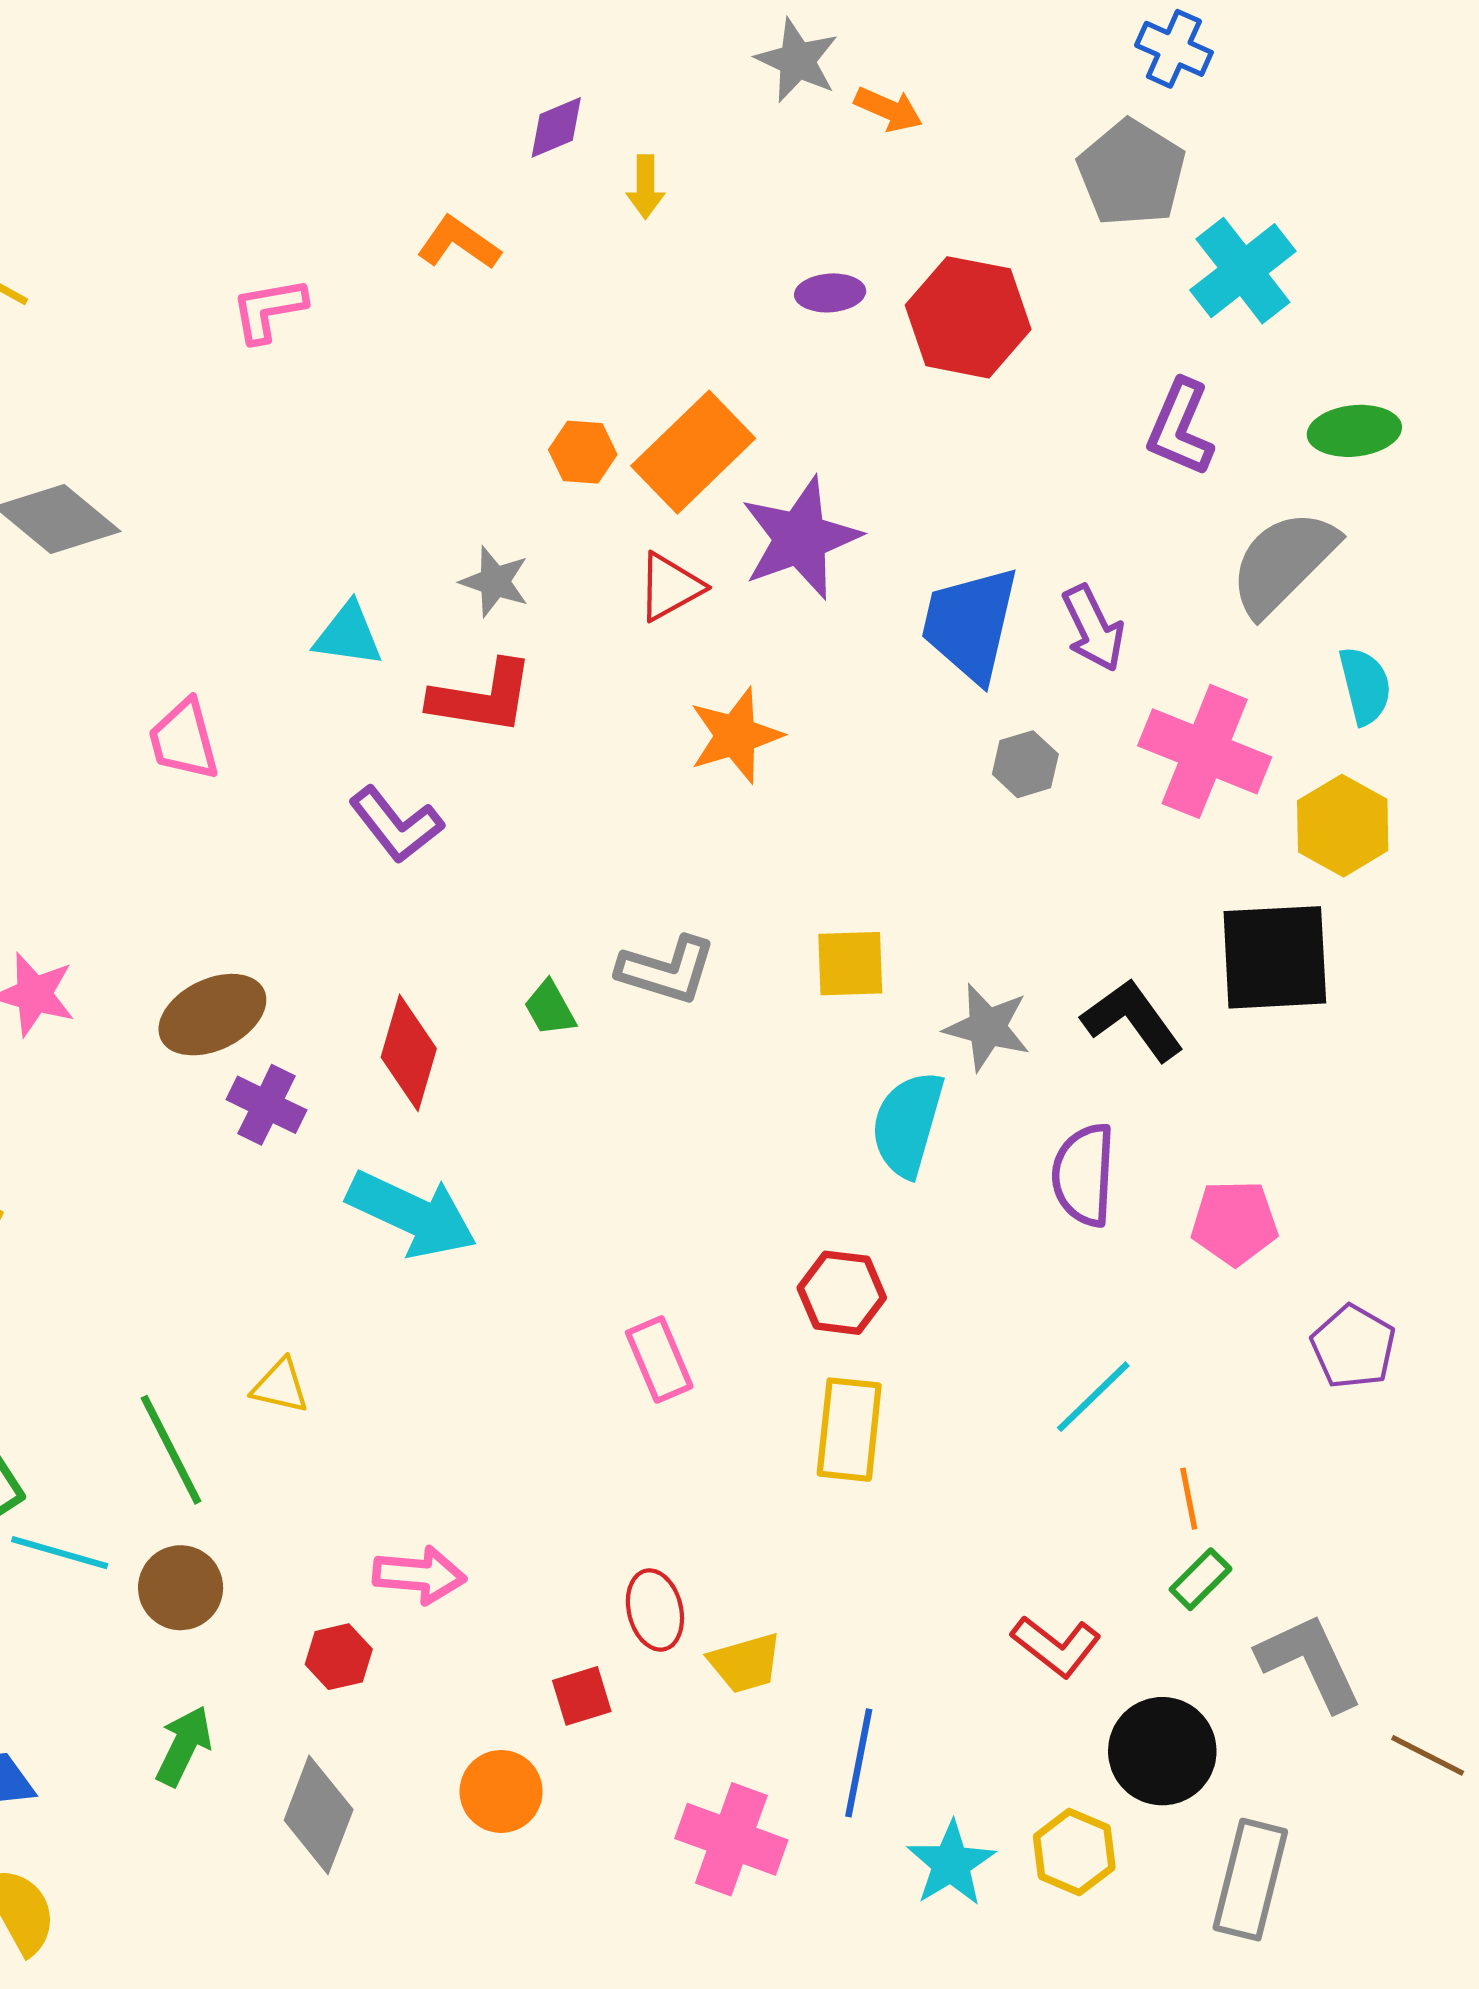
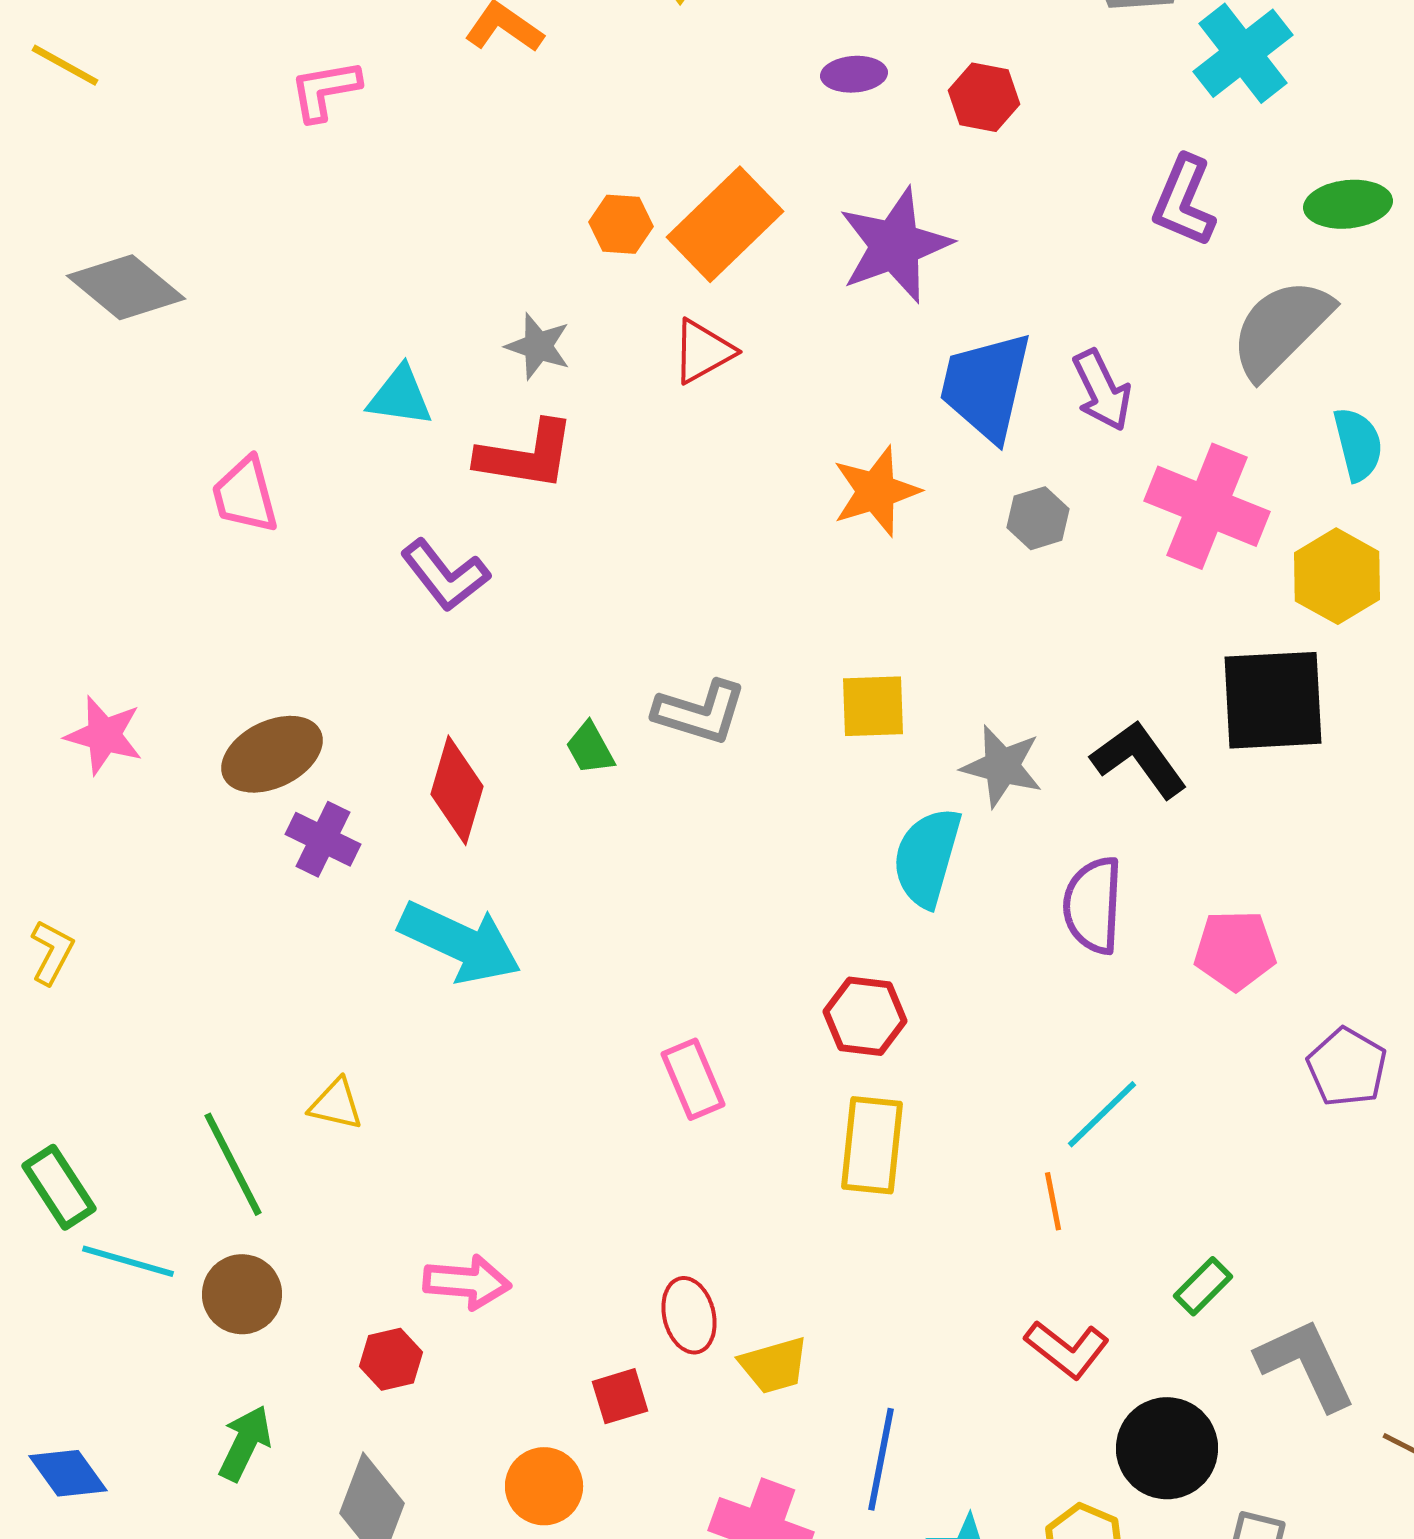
red hexagon: (968, 317) -> (984, 97), size x0.6
purple star: (800, 538) -> (895, 245), moved
orange star: (736, 735) -> (876, 491), moved
orange line: (1189, 1499) -> (1053, 1201), moved

